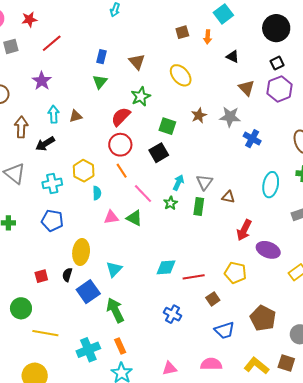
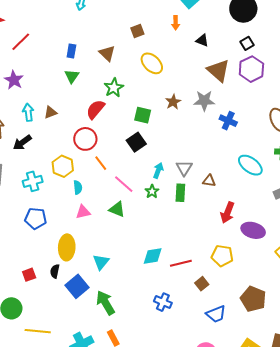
brown square: (182, 32) -> (137, 31), moved
brown triangle: (246, 88) -> (218, 71), size x1.4
red circle: (120, 145) -> (85, 139), moved
cyan ellipse: (271, 185) -> (250, 165), turned -60
pink triangle: (111, 217) -> (83, 212), moved

